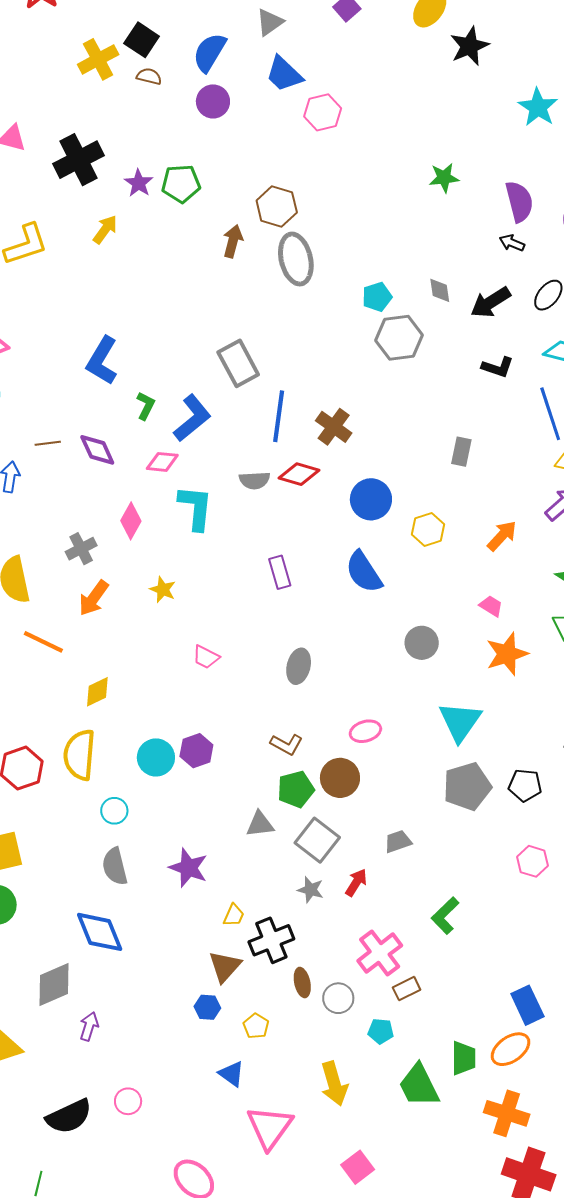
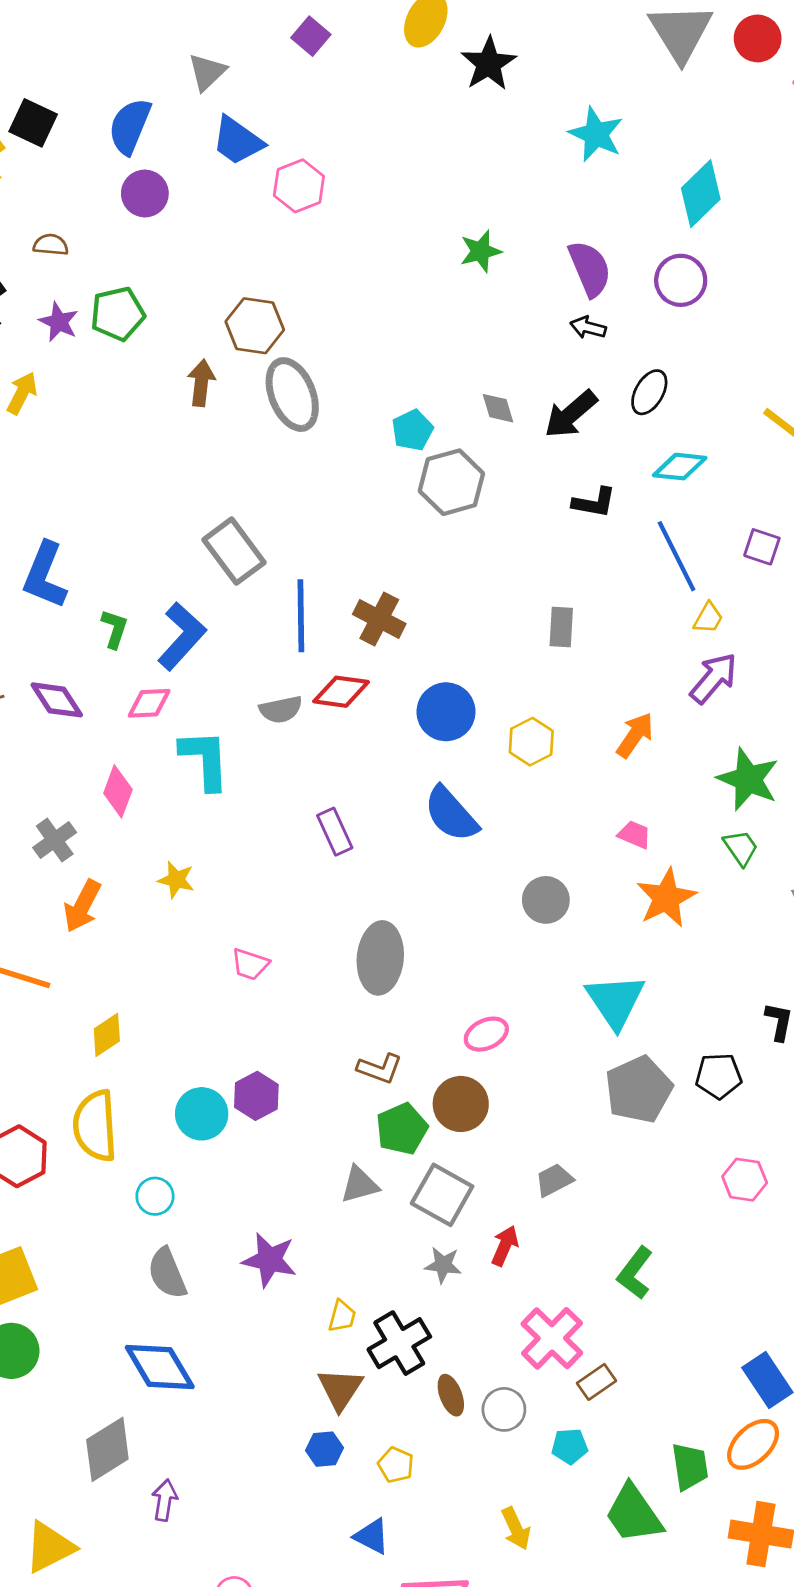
brown semicircle: (149, 76) -> (51, 245), moved
gray ellipse: (299, 666) -> (380, 958), size x1.4
yellow arrow: (334, 1084) -> (516, 1529), size x0.7

